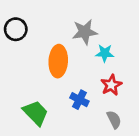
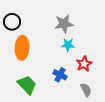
cyan star: (105, 53) -> (68, 45), moved
orange ellipse: (58, 61) -> (22, 48), moved

